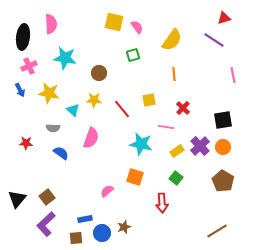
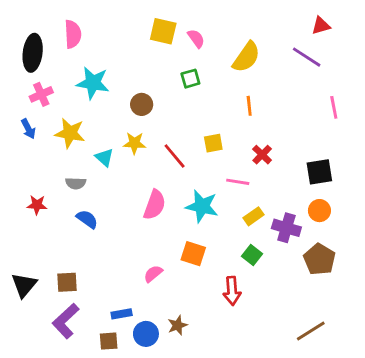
pink semicircle: (91, 138) -> (155, 205), moved
purple cross: (200, 146) -> (286, 228), moved, turned -30
brown square: (47, 197) -> (67, 282), turned 35

